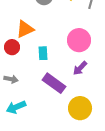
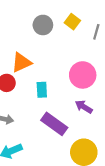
purple arrow: (80, 68) -> (84, 107), turned 77

